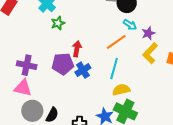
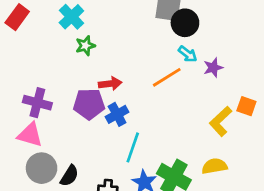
red arrow: (77, 49) -> (110, 84), turned 70
yellow L-shape: (150, 53) -> (221, 121), moved
cyan line: (114, 69) -> (133, 147), moved
yellow semicircle: (121, 90) -> (214, 166), moved

